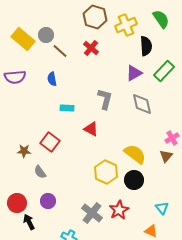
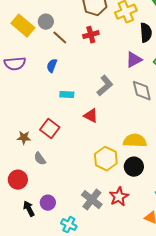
red cross: (91, 48) -> (91, 35), turned 35
blue semicircle: (52, 79) -> (52, 66), turned 32
gray L-shape: (105, 99) -> (105, 86), turned 35
yellow semicircle: (135, 154) -> (135, 141), turned -35
purple circle: (48, 201) -> (48, 203), moved
red circle: (17, 203) -> (18, 180), moved

